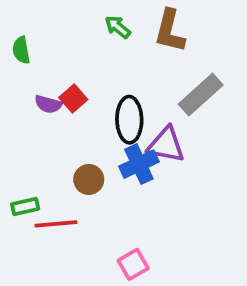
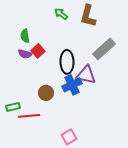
green semicircle: (21, 50) -> (25, 36), moved

